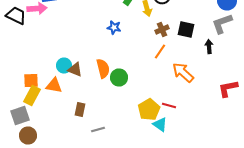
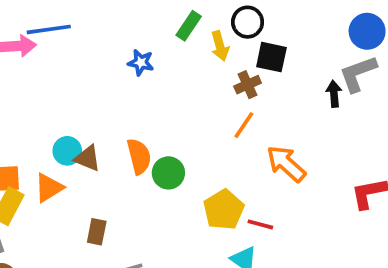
blue star: (114, 28) -> (141, 63), moved
black square: (186, 30) -> (271, 57), moved
black arrow: (209, 46) -> (334, 94), moved
orange triangle: (54, 86) -> (49, 188), turned -42
yellow pentagon: (149, 110) -> (224, 210), moved

